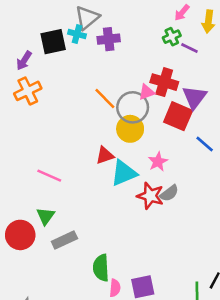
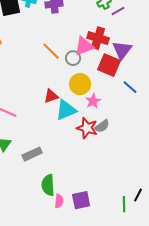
purple line: (189, 48) -> (118, 11), turned -56
pink triangle: (147, 92) -> (84, 46), size x1.5
gray circle: (133, 107) -> (73, 58), size x0.6
yellow circle: (130, 129) -> (80, 84), moved
gray rectangle: (64, 240) -> (32, 154), moved

